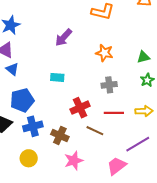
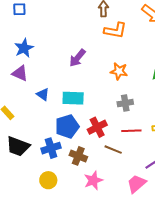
blue triangle: (12, 69) -> (43, 94), moved
cyan rectangle: (57, 77) -> (73, 98), size x1.5
blue pentagon: (22, 100) -> (67, 126), moved

